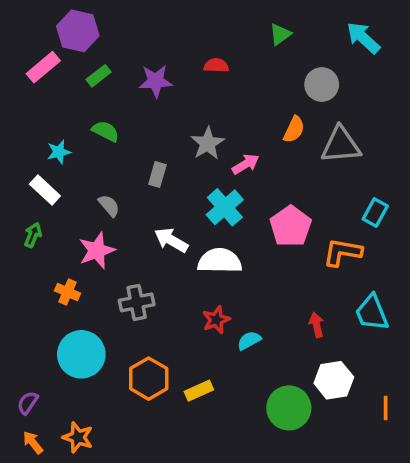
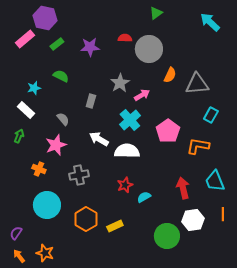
green triangle: (280, 34) -> (156, 13), moved
gray circle: (322, 84) -> (149, 49), moved, size x1.4
cyan rectangle: (375, 212) -> (211, 115), moved
red arrow: (317, 325) -> (183, 188), size x1.5
orange line: (386, 408) -> (223, 214), moved

